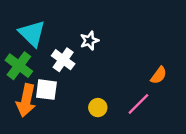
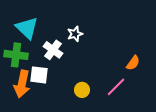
green cross: (19, 66) -> (16, 55), turned -30

